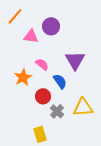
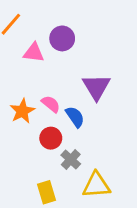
pink semicircle: (42, 64) -> (51, 104), moved
yellow triangle: (83, 107) -> (96, 185), moved

